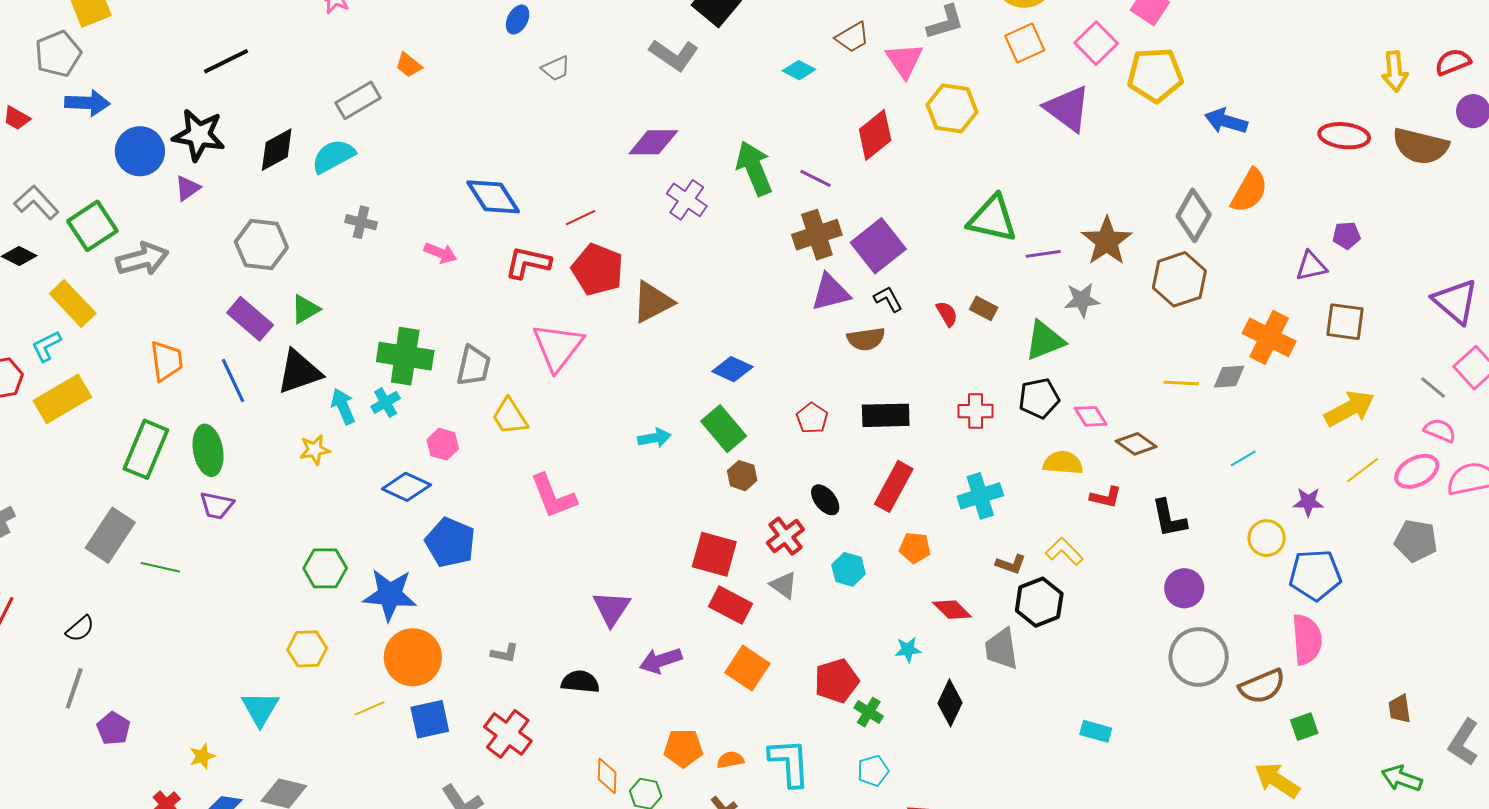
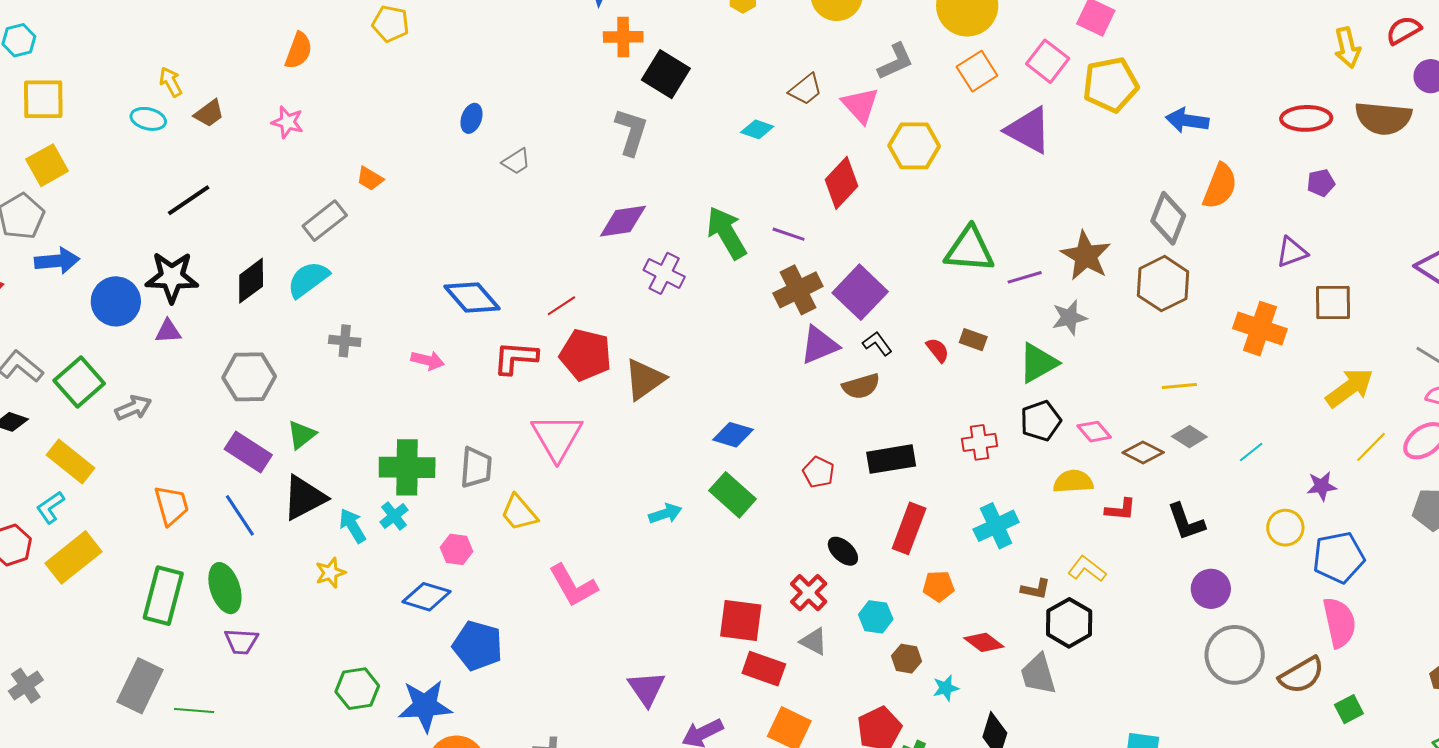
gray L-shape: (674, 55) -> (631, 132), turned -99
purple triangle: (188, 188) -> (168, 331), turned 40
purple pentagon: (1346, 235) -> (1321, 183), moved
gray arrow: (142, 259) -> (133, 408), size x0.7
gray diamond: (1229, 377) -> (1189, 437), moved, turned 44
brown hexagon: (742, 476) -> (906, 659), moved

